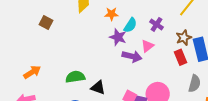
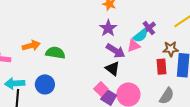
cyan semicircle: (130, 25) -> (140, 36), moved
orange arrow: (32, 72) -> (31, 46), moved
black triangle: (98, 88) -> (113, 69), moved

